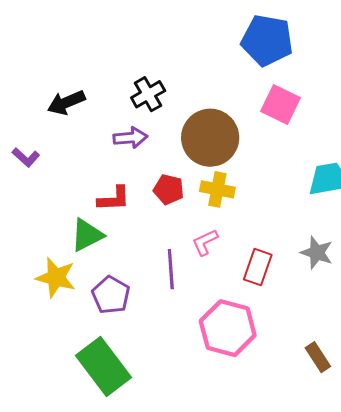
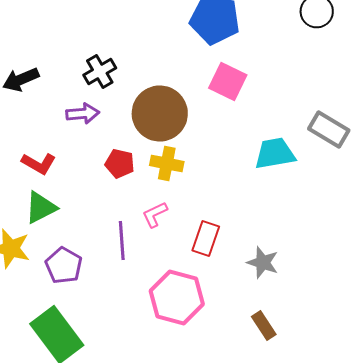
red L-shape: (114, 199) -> (39, 164), moved, turned 32
gray star: (317, 253) -> (263, 262), moved

